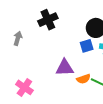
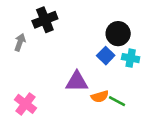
black cross: (48, 20) -> (45, 20), moved
blue square: (87, 46) -> (106, 56), turned -32

